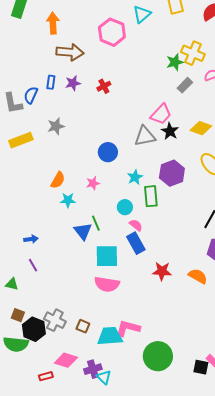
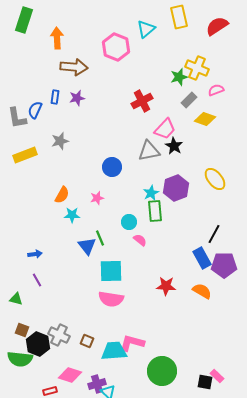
red cross: (104, 86) -> (142, 101), moved, size x1.5
yellow diamond: (201, 128) -> (205, 119), moved
cyan star: (135, 177) -> (151, 193), moved
blue rectangle: (136, 243) -> (202, 258), moved

